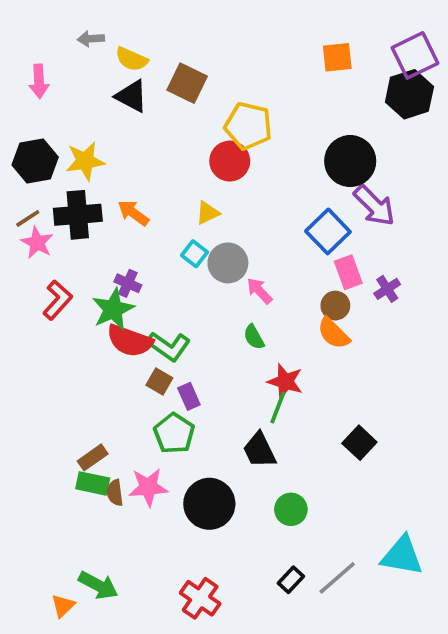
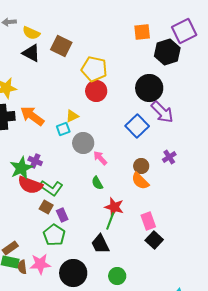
black hexagon: (409, 94) -> (167, 52), moved
red circle: (230, 161) -> (96, 91), moved
orange arrow: (133, 213) -> (32, 116), size x1.4
cyan square: (195, 254) -> (63, 129), moved, turned 32
pink rectangle: (348, 272) -> (148, 221), moved
purple cross: (128, 283) -> (35, 161), moved

